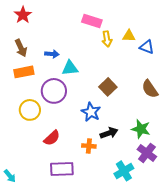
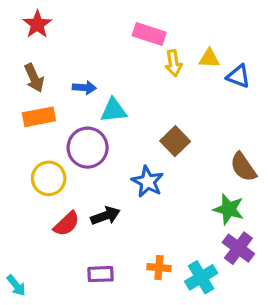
brown semicircle: (150, 89) -> (243, 167), moved
black arrow: (109, 133) -> (105, 216), moved
red semicircle: (52, 138) -> (67, 224), moved
orange cross: (89, 146) -> (159, 268), moved
purple rectangle: (62, 169) -> (101, 274), size x0.7

